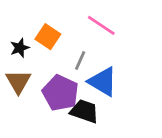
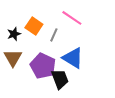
gray line: (80, 60) -> (54, 35), moved
black trapezoid: (84, 111) -> (60, 79), turned 50

